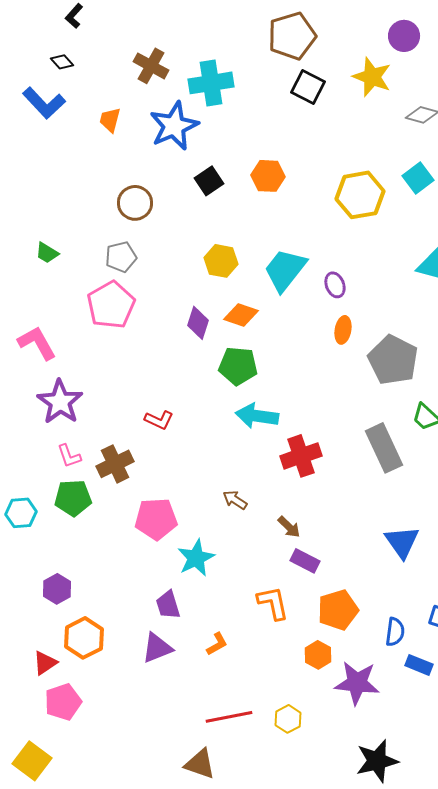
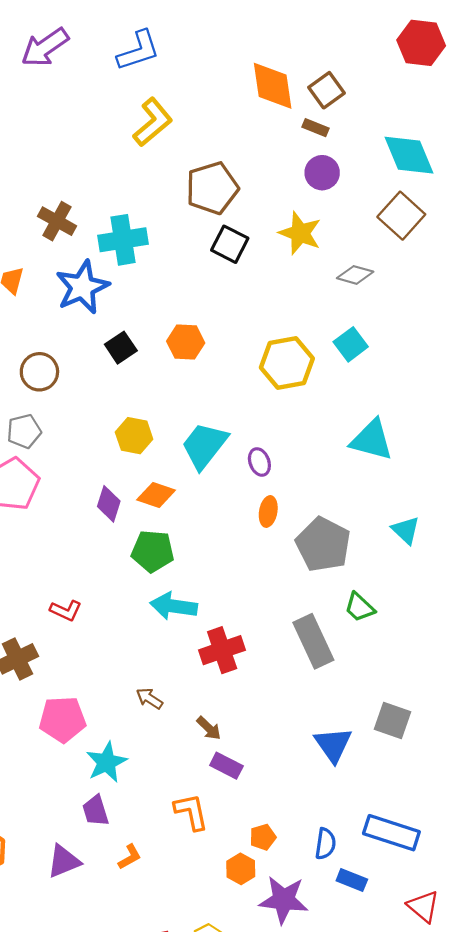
purple circle: (404, 36) -> (322, 173), moved
purple trapezoid: (168, 605) -> (96, 811), moved
orange pentagon: (338, 610) -> (263, 837), moved, size x0.6

